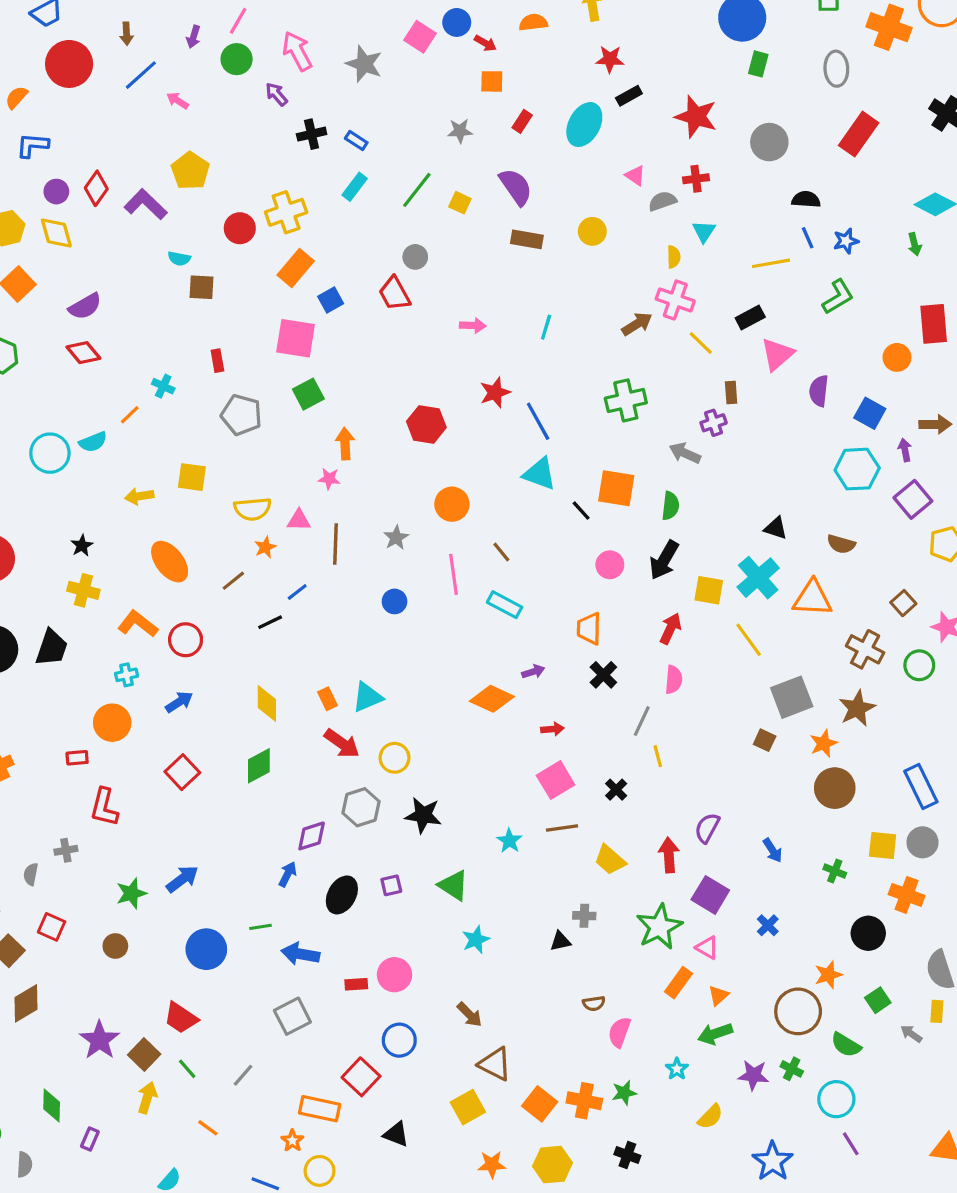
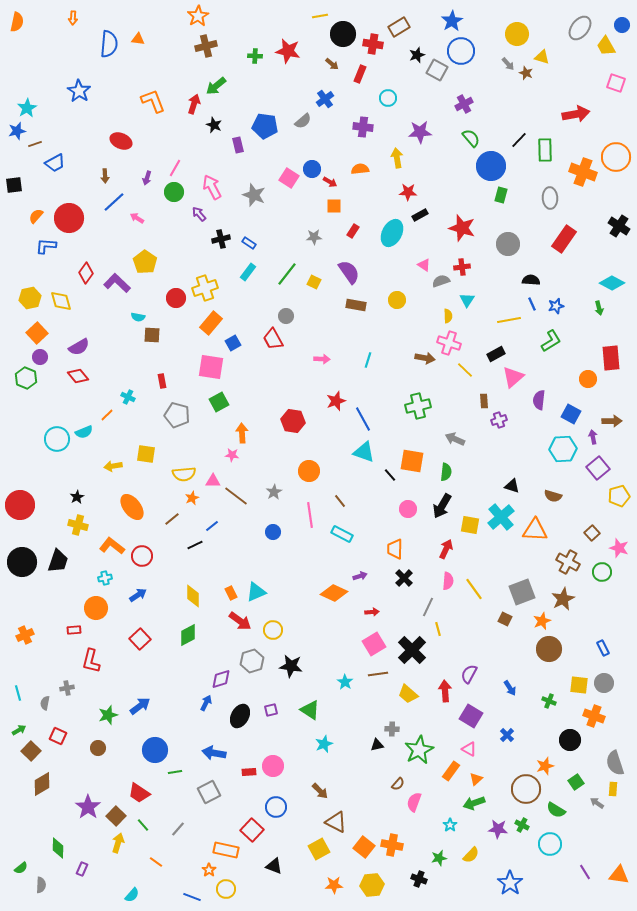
red circle: (69, 64) -> (69, 218), moved
purple circle: (56, 192) -> (40, 357), moved
brown arrow: (637, 324) -> (425, 358), turned 42
purple cross: (714, 423) -> (499, 420), moved
brown line: (335, 544) -> (236, 496), turned -55
yellow line: (749, 640) -> (474, 589), moved
blue rectangle: (921, 786) -> (603, 648), size x0.6
black cross: (616, 790) -> (412, 650), size x2.0
green line: (261, 927) -> (175, 772), moved
green star: (659, 927) -> (419, 750), moved
brown semicircle: (594, 1003) -> (398, 784), turned -40
green star: (624, 1093) -> (439, 858), moved
purple line: (851, 1144) -> (585, 872), moved

